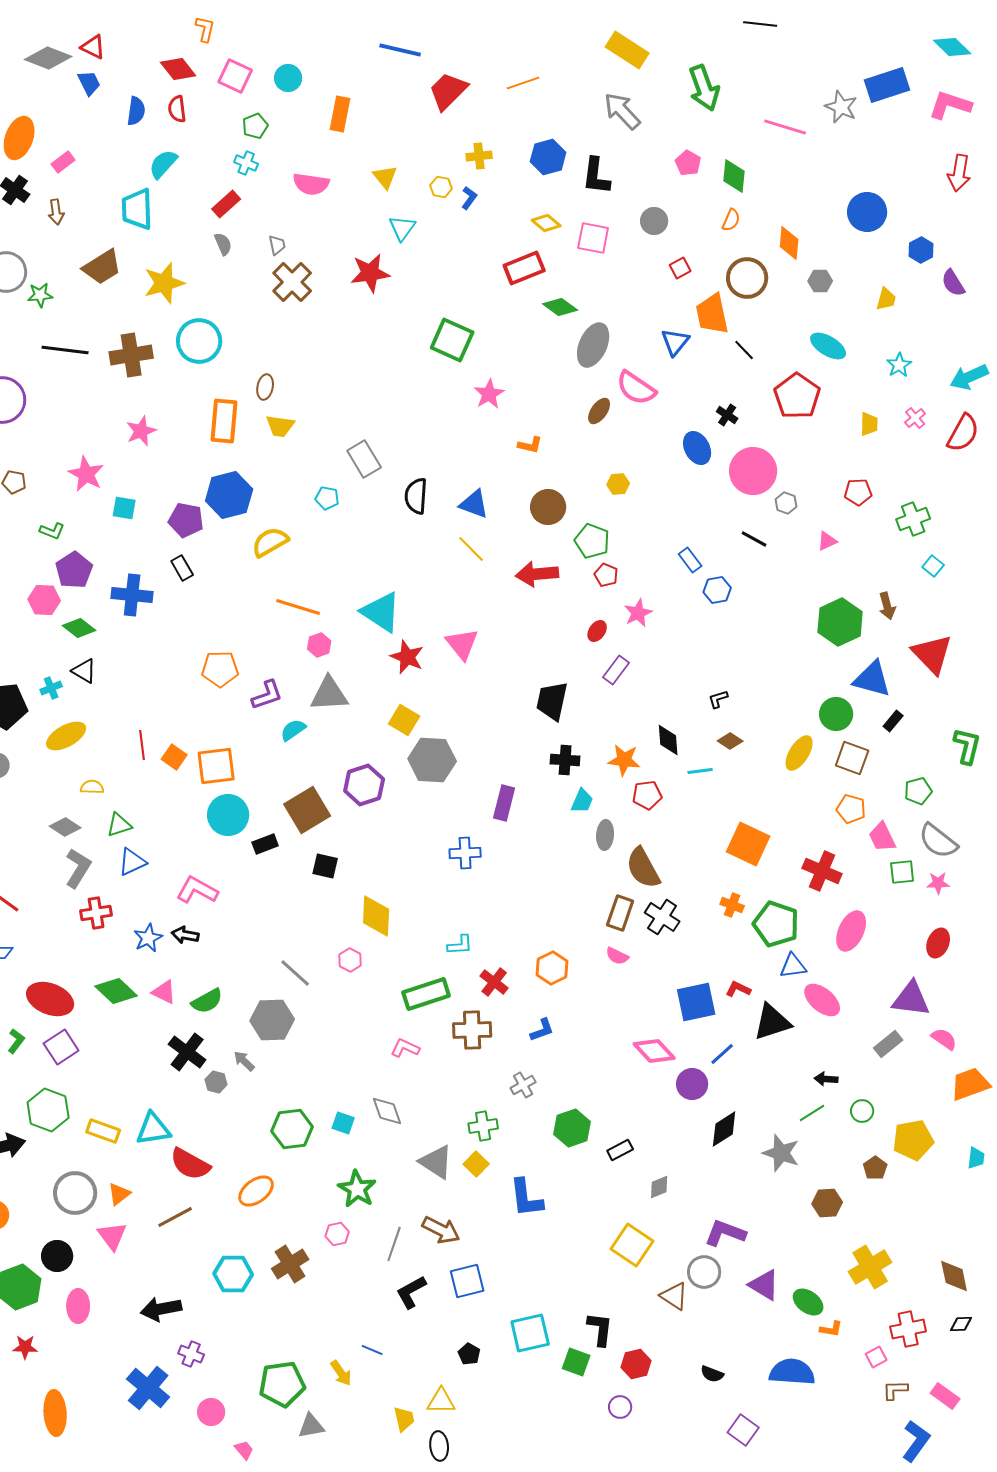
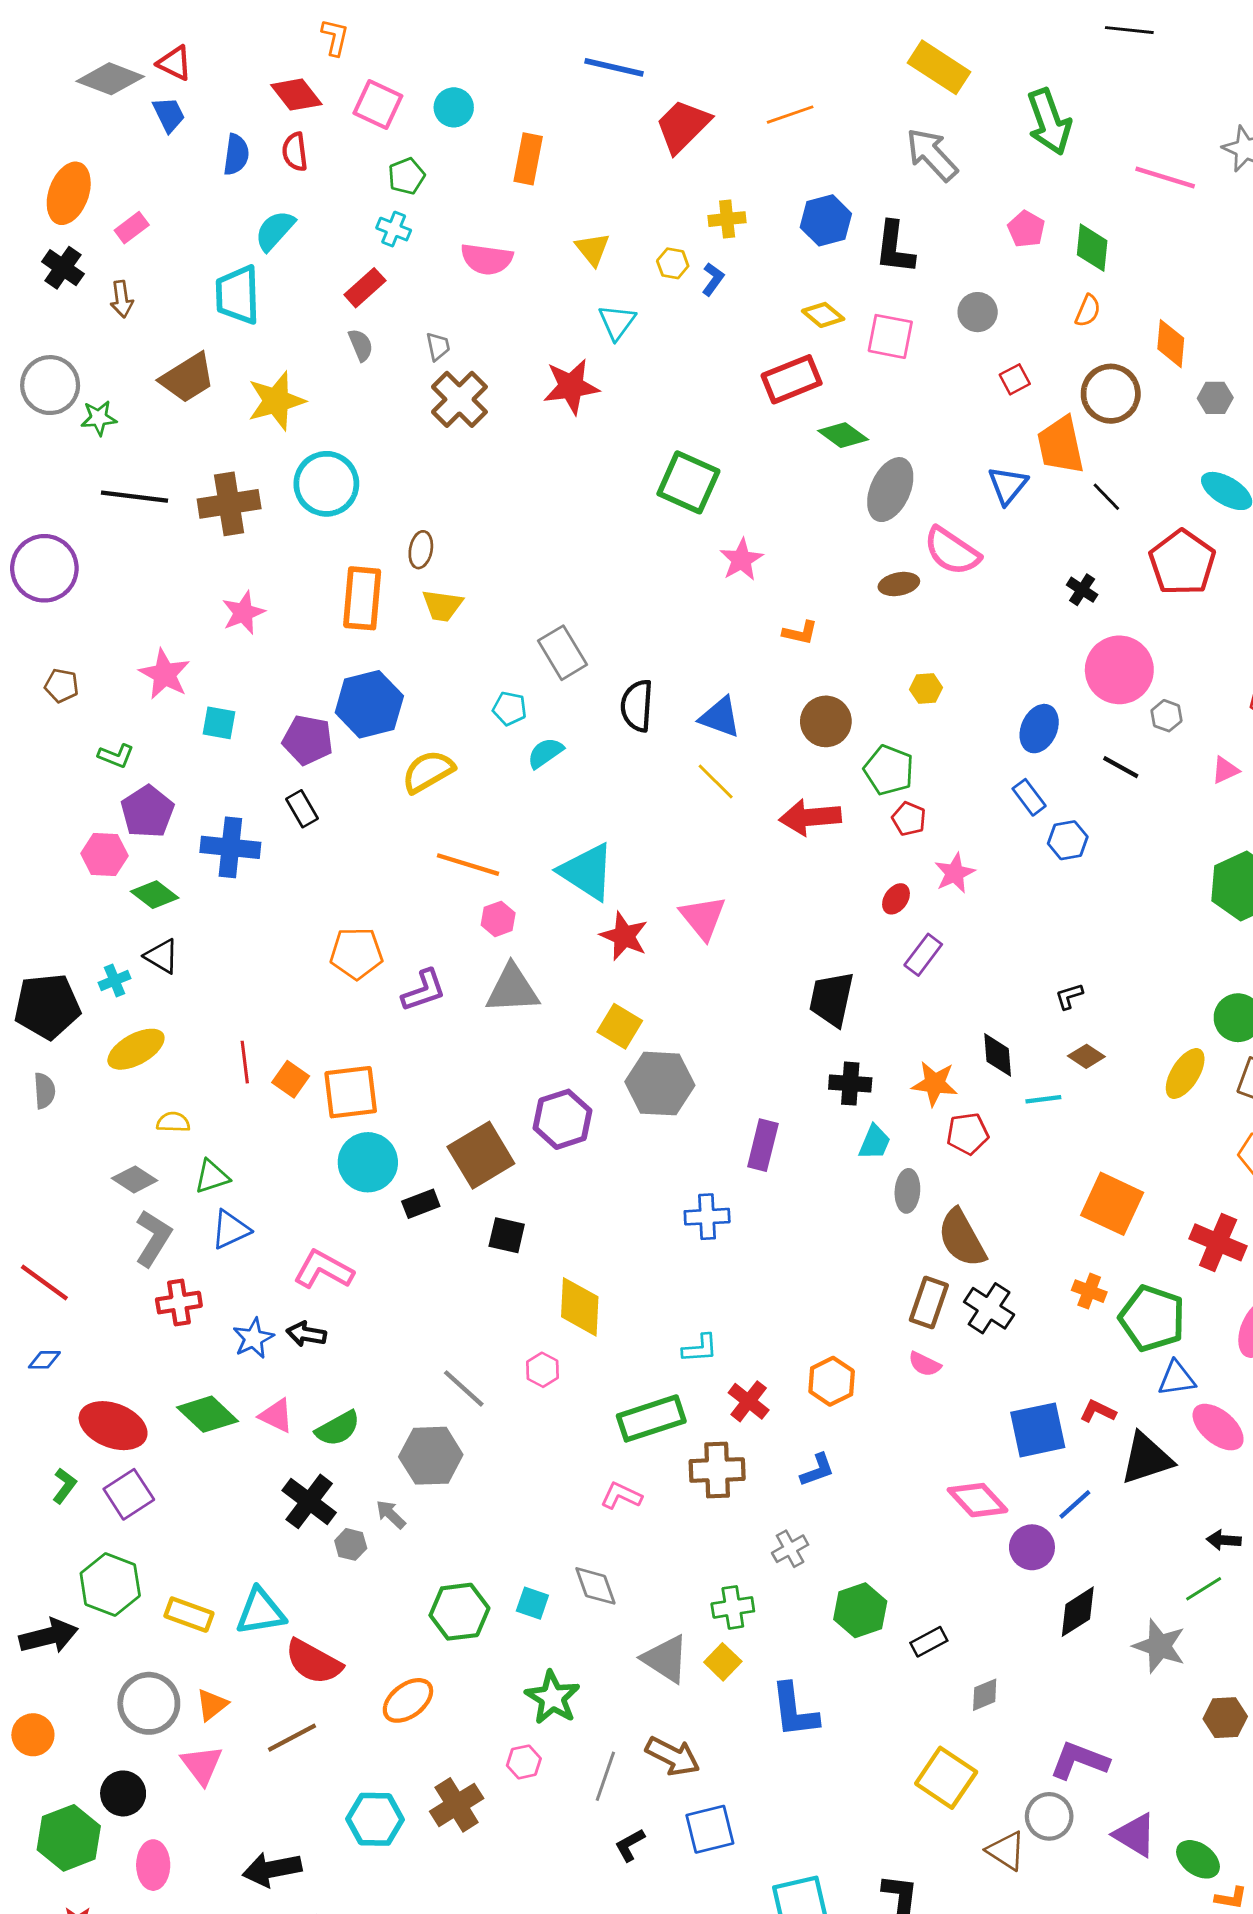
brown ellipse: (599, 411) -> (899, 584), turned 44
blue ellipse: (697, 448) -> (1039, 729), moved, turned 52
cyan semicircle: (293, 730) -> (545, 753), moved
black L-shape: (411, 1292) -> (630, 1845), size x0.7

